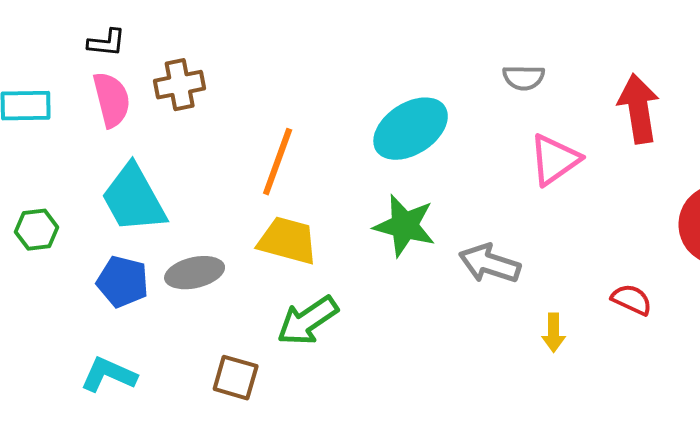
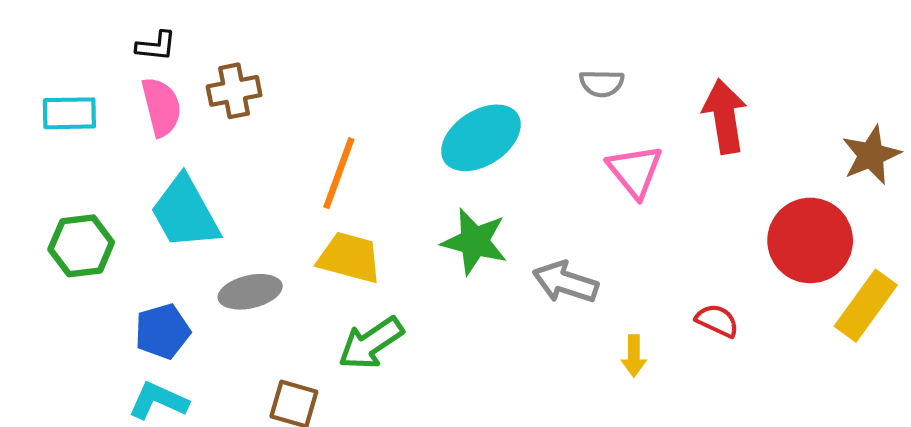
pink triangle: (555, 160) -> (635, 171), turned -34
green hexagon: (37, 230) -> (81, 246), size x1.4
blue pentagon: (123, 282) -> (162, 331), moved, turned -30

